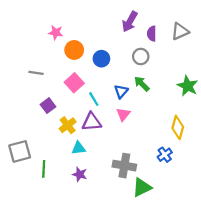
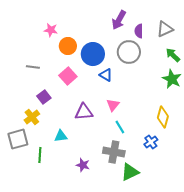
gray circle: (141, 57) -> (129, 52), size x1.5
blue circle: (101, 59) -> (93, 54), size x1.5
green arrow: (142, 84) -> (173, 55), moved
blue triangle: (121, 91) -> (106, 75), moved, turned -40
cyan line: (94, 99) -> (120, 127), moved
yellow cross: (68, 125) -> (32, 117), moved
cyan triangle: (79, 148) -> (61, 136), moved
purple star: (80, 174) -> (83, 165), moved

